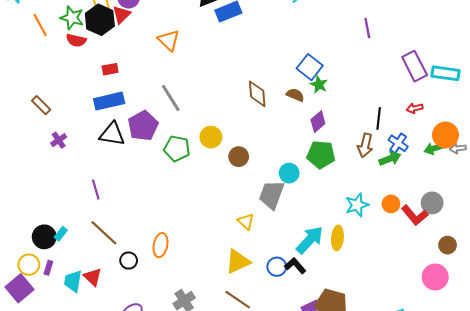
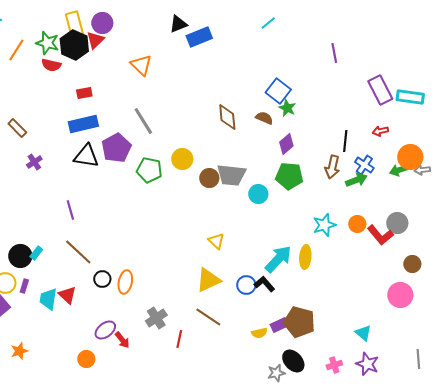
orange line: (40, 25) -> (16, 50), turned 60
gray trapezoid: (272, 195) -> (231, 175), moved, turned -104
orange ellipse: (160, 245) -> (125, 282), moved

